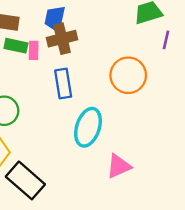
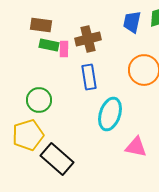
blue trapezoid: (55, 19) -> (132, 22), moved
pink triangle: (119, 166) -> (136, 147), turned 35

